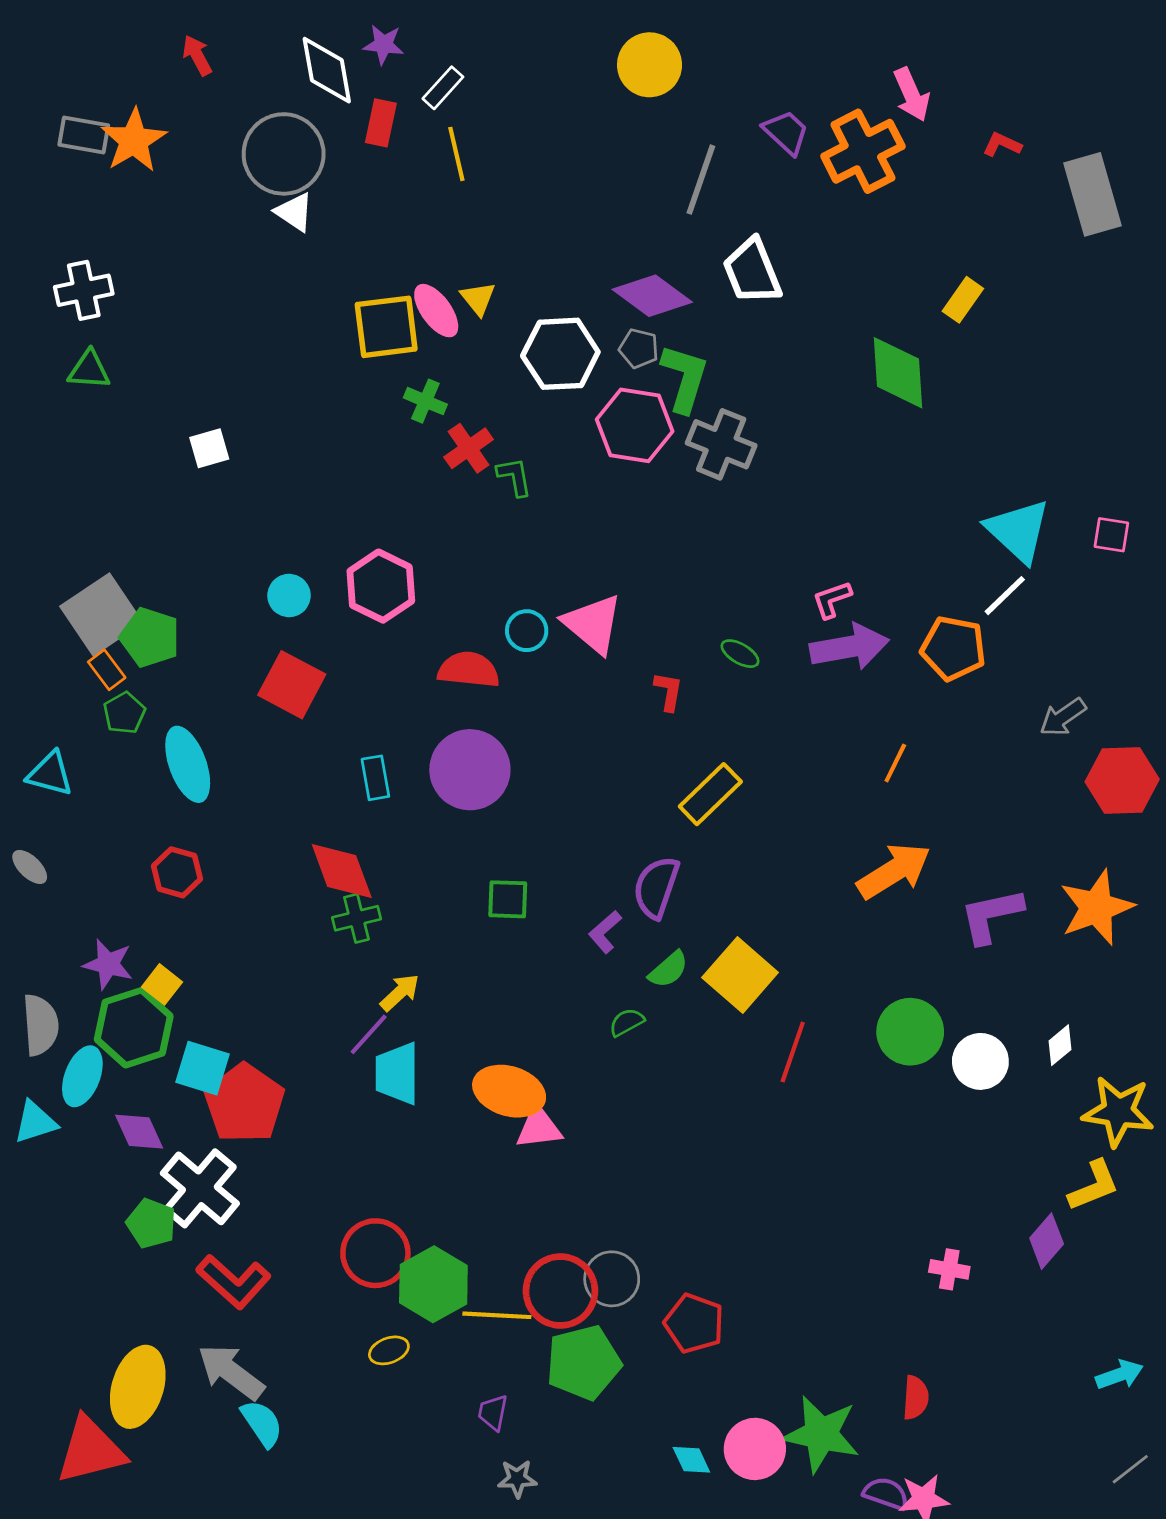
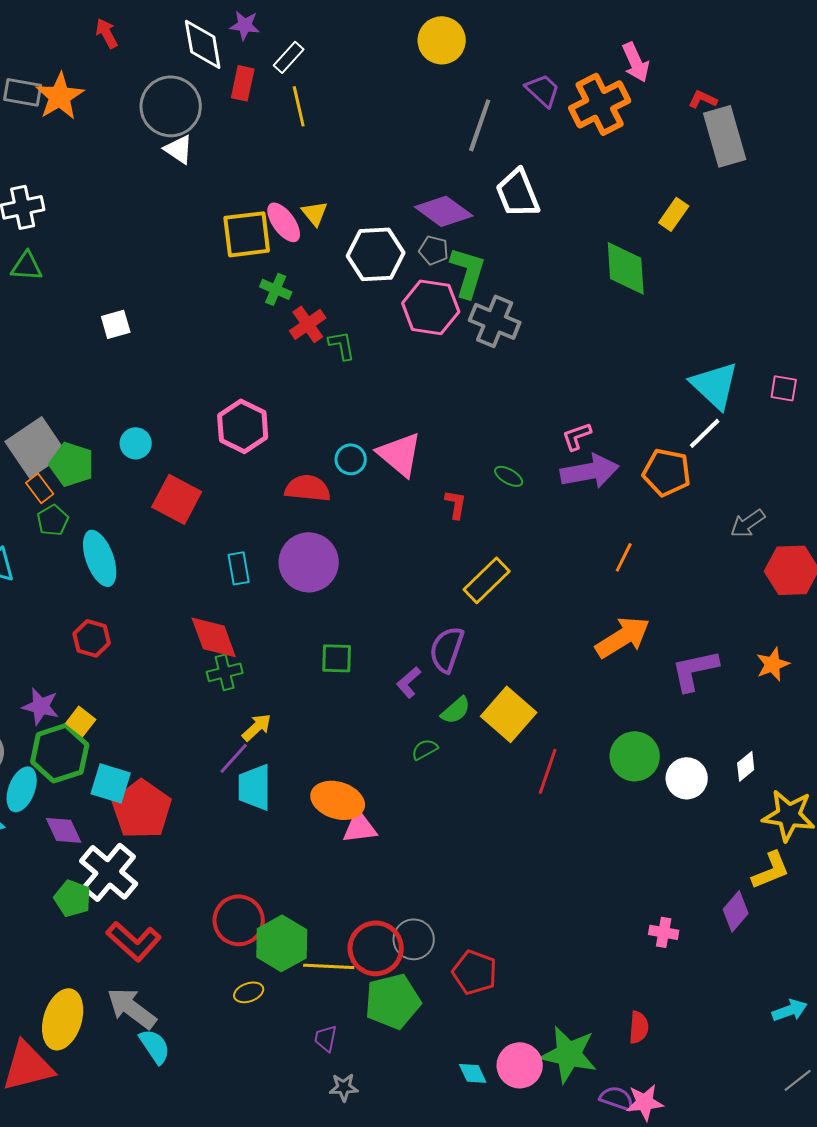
gray rectangle: (1092, 194) -> (725, 136), moved
cyan circle: (289, 596) -> (136, 443), moved
orange star: (1097, 907) -> (773, 664), size x0.6

